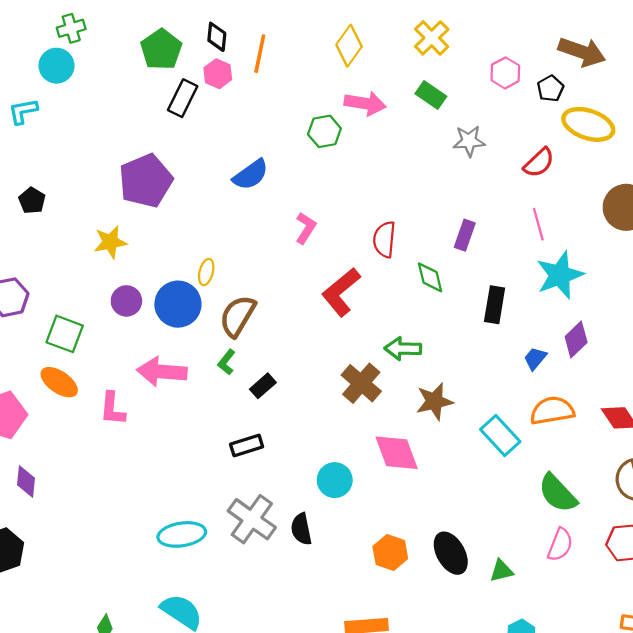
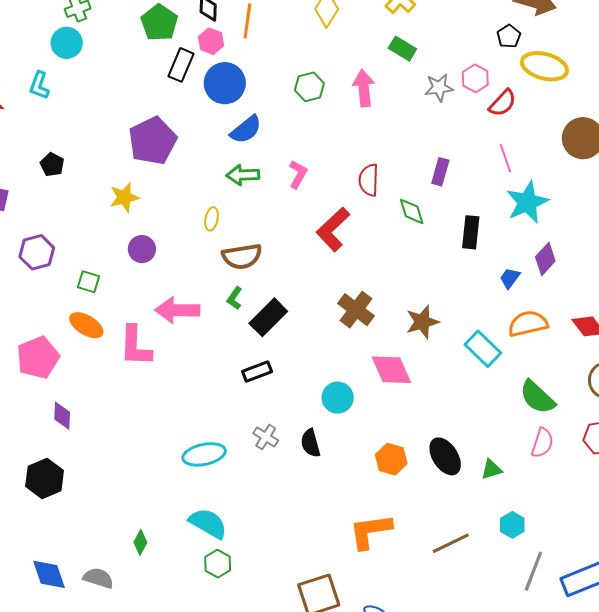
pink hexagon: (505, 73) -> (475, 78), moved
pink arrow: (365, 103) -> (364, 88), moved, turned -102
cyan L-shape: (23, 111) -> (39, 85), turned -56
blue circle: (178, 304) -> (225, 83), moved
brown semicircle: (238, 316) -> (242, 256), turned -126
green square: (65, 334) -> (89, 282), size x0.7
green arrow: (403, 349) -> (243, 175), moved
black rectangle: (263, 386) -> (268, 317), size x1.6
pink L-shape: (112, 409) -> (135, 346), size x1.4
gray cross: (252, 519) -> (266, 437), size x0.6

